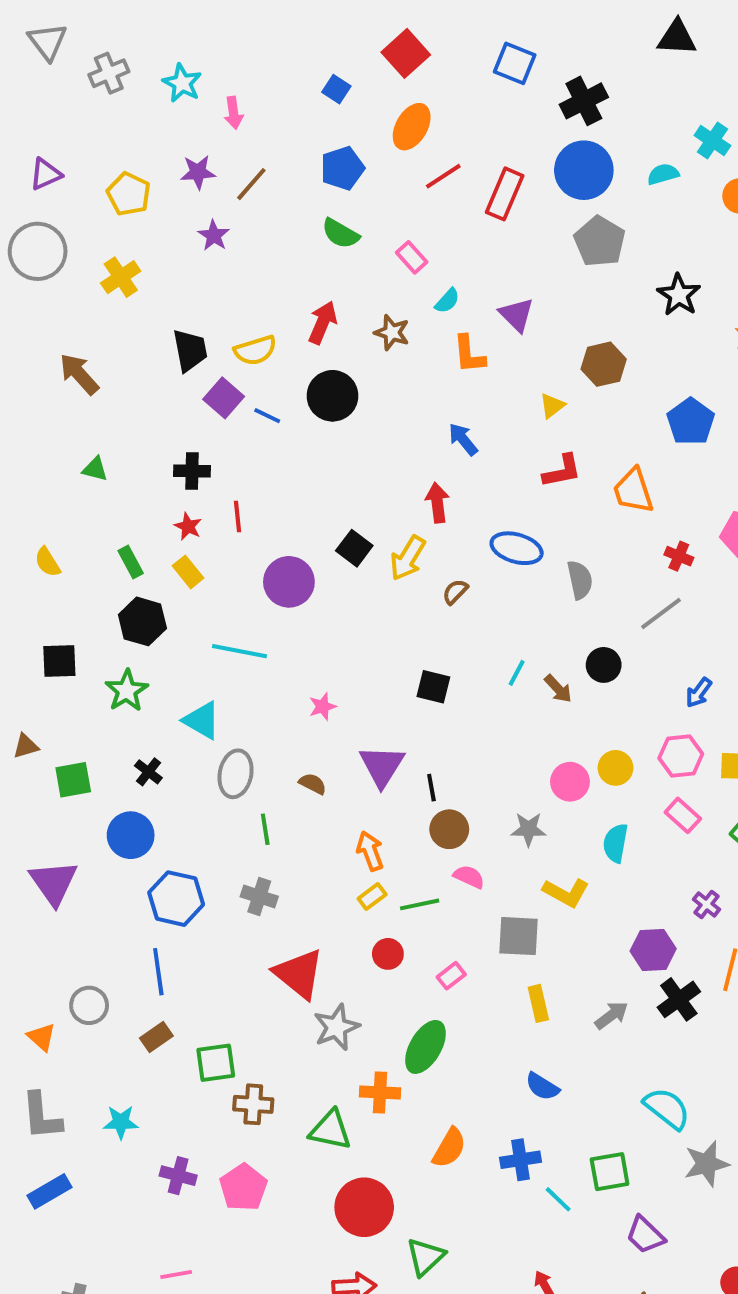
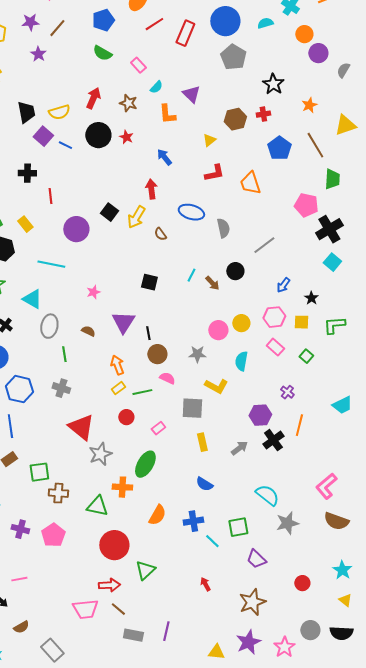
red star: (188, 526) -> (126, 137), moved
red cross: (679, 556) -> (263, 114), moved, turned -32
brown semicircle: (455, 592) -> (160, 234), turned -80

